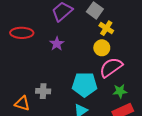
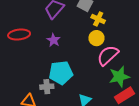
cyan pentagon: (85, 85) -> (61, 73), moved
green star: (120, 91) -> (119, 77), size x1.5

